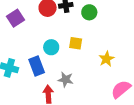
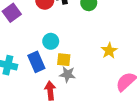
yellow square: (76, 43) -> (64, 60), moved

